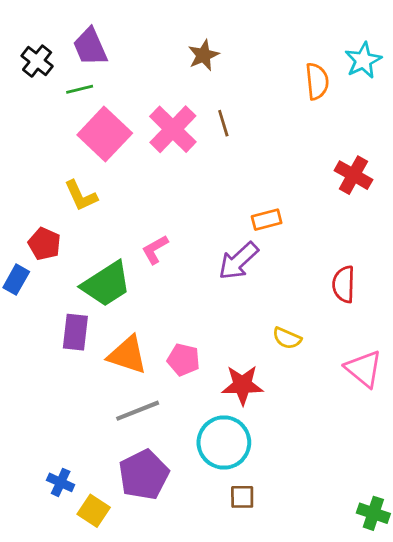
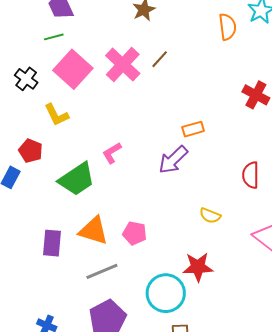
black cross: (37, 61) -> (26, 79), moved
brown line: (223, 123) -> (160, 59), turned 60
purple rectangle: (75, 332) -> (52, 243), moved
red star: (242, 385) -> (198, 267), moved

